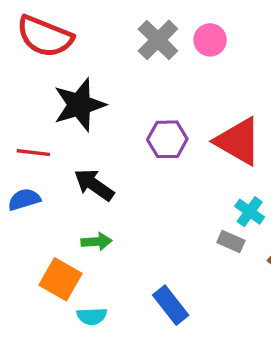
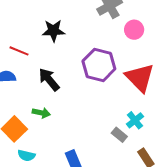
pink circle: (210, 40) -> (134, 30), moved
black star: (79, 105) -> (53, 31), size x0.7
purple hexagon: (167, 139) -> (99, 65), size x1.4

